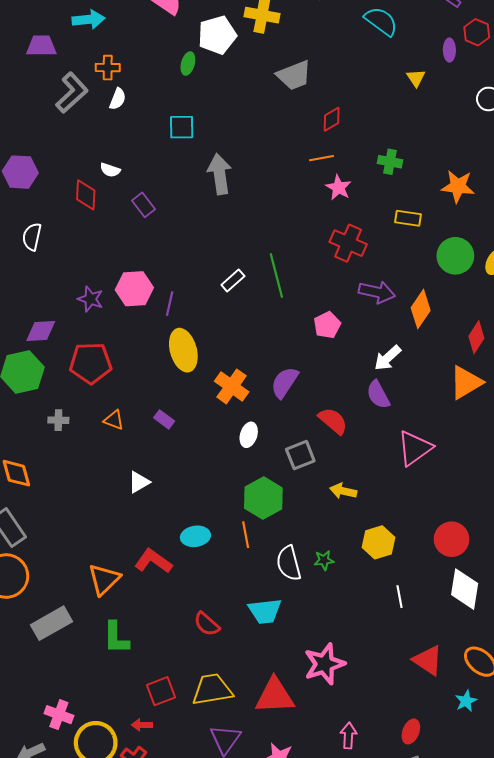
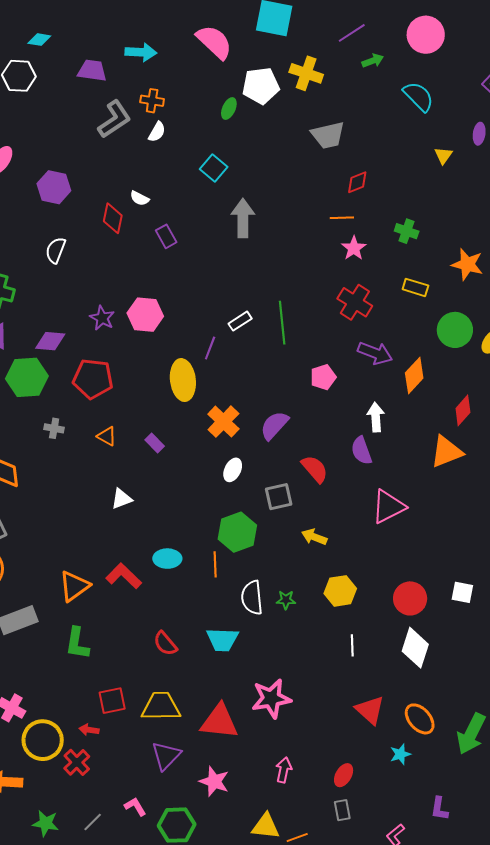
cyan square: (182, 127) -> (214, 168), turned 32
purple line: (170, 304) -> (210, 348), moved
white arrow: (388, 358) -> (376, 417), turned 120

